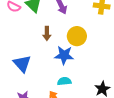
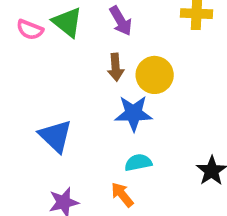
brown arrow: (47, 33) -> (116, 67), moved

